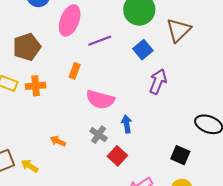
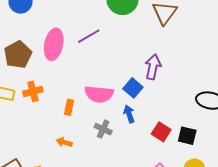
pink ellipse: (70, 20) -> (54, 44), moved
blue square: (143, 50) -> (133, 88), moved
orange rectangle: (75, 71) -> (69, 107), moved
red square: (117, 156) -> (161, 132), moved

